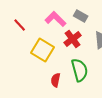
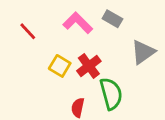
red cross: (73, 39) -> (89, 66), moved
yellow square: (43, 50) -> (60, 66), size x0.7

